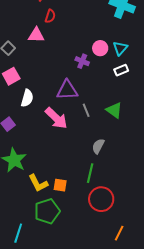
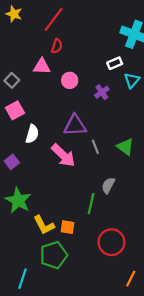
pink circle: (100, 48) -> (70, 80), moved
purple cross: (82, 61) -> (102, 92), moved, turned 32
white rectangle: (121, 70) -> (115, 63), moved
green line: (90, 173) -> (91, 204), moved

